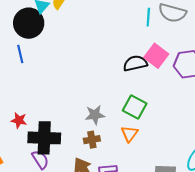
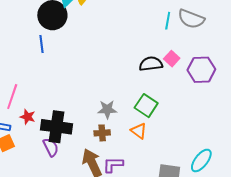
pink square: (156, 56) -> (172, 59), size x0.7
red star: (19, 120) -> (28, 117), moved
orange triangle: (129, 134) -> (139, 131), turned -36

